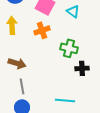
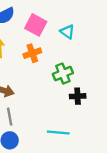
green cross: (69, 48) -> (63, 74), turned -36

